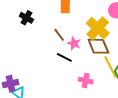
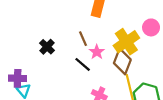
black cross: (26, 18) -> (47, 47), moved
brown diamond: (98, 46) -> (122, 61), turned 30

